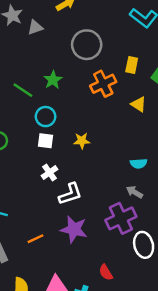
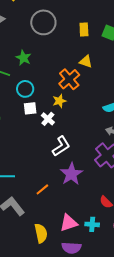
orange cross: (103, 84) -> (69, 79), moved
yellow triangle: (139, 104) -> (86, 62), moved
white cross: (50, 172) -> (48, 119), moved
purple star: (74, 229) -> (71, 174), turned -30

